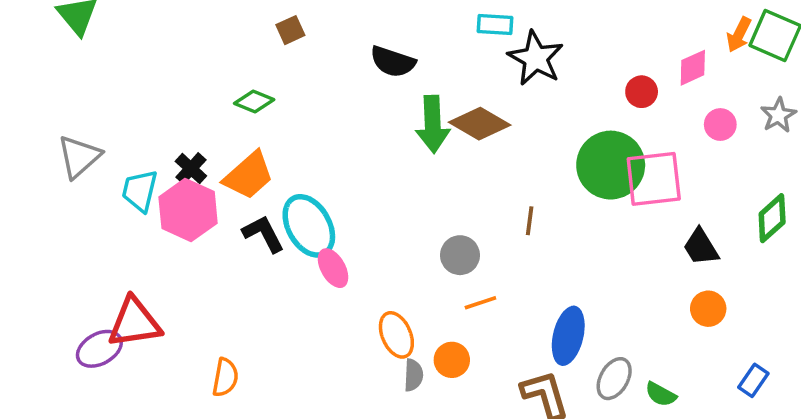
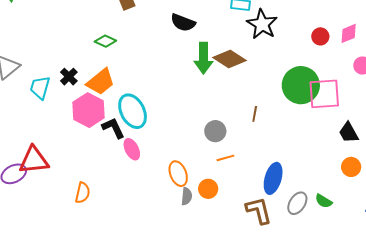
red circle: (642, 92) -> (320, 36), moved
pink hexagon: (188, 210) -> (88, 110), moved
black L-shape: (263, 234) -> (113, 128), moved
pink ellipse: (333, 268) -> (132, 149), moved
green semicircle: (661, 394) -> (324, 201), moved

